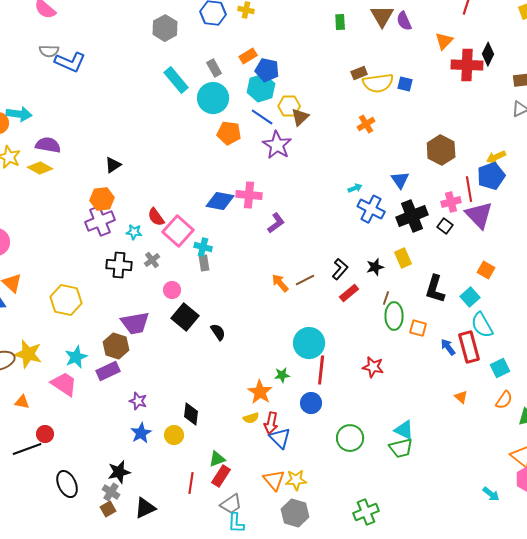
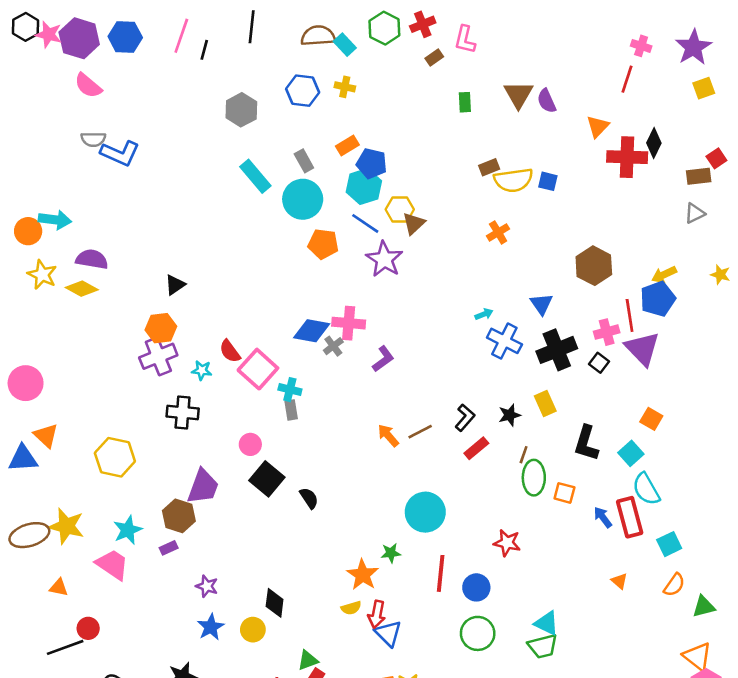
gray cross: (152, 260) -> (333, 346), moved
purple trapezoid: (135, 323) -> (203, 487), turned -60
red line: (321, 370) -> (441, 573), moved
purple rectangle: (108, 371) -> (169, 548), size x0.6
blue circle: (311, 403) -> (476, 587), moved

